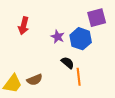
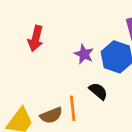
orange line: (79, 77) -> (73, 108), moved

